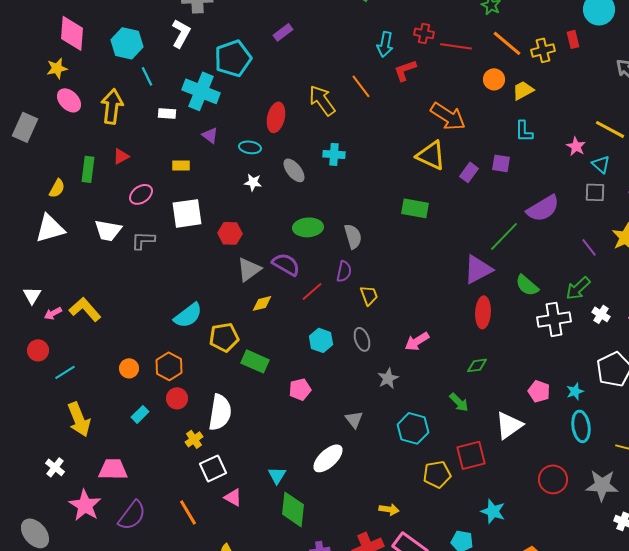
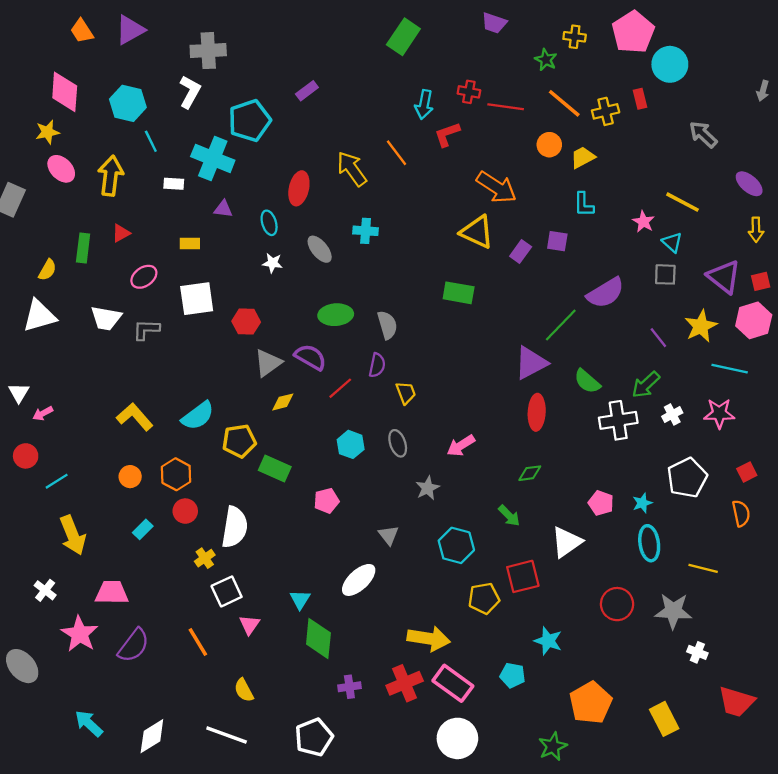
purple triangle: (210, 135) -> (223, 209), turned -30
cyan ellipse: (250, 147) -> (269, 223), turned 65
yellow L-shape: (85, 309) -> (135, 417), moved
white cross: (601, 314) -> (672, 415), turned 30
pink triangle: (233, 497) -> (250, 625), turned 36
yellow arrow: (389, 509) -> (429, 639), size x1.8

